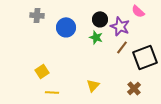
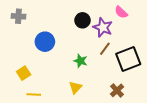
blue circle: (66, 27) -> (45, 42), moved
green star: (96, 37) -> (80, 61), moved

